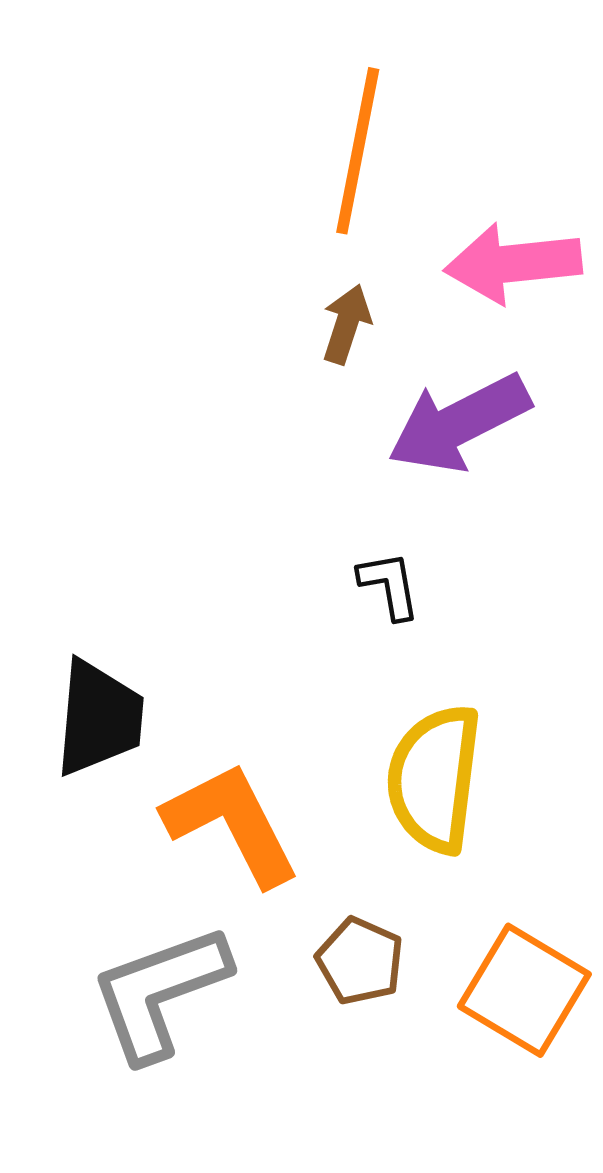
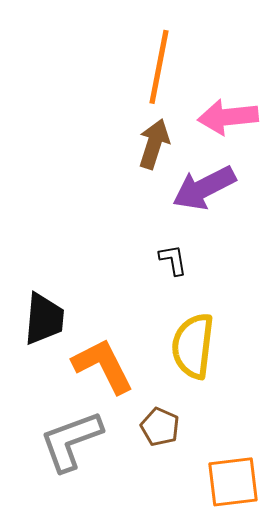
brown arrow: (347, 324) -> (154, 144), size x1.4
orange square: (524, 990) -> (233, 482), moved, turned -38

